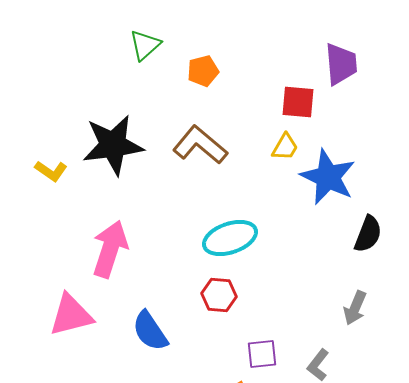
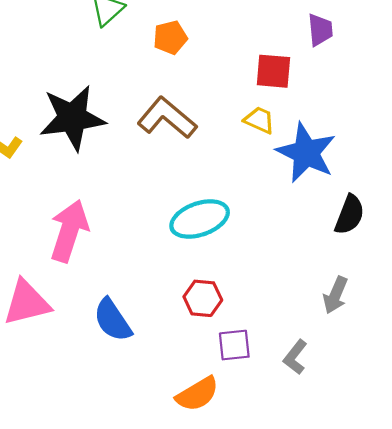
purple trapezoid: (341, 64) -> (320, 30), size x0.7
yellow trapezoid: (285, 147) -> (259, 120), turned -96
red hexagon: (219, 295) -> (203, 298), moved

